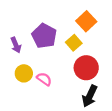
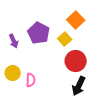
yellow circle: (24, 73) -> (13, 73), moved
pink semicircle: (44, 79) -> (31, 80), moved, turned 56

